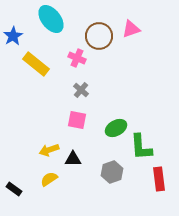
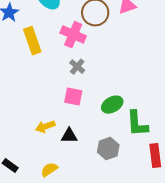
pink cross: (77, 58) -> (73, 35), size x1.4
yellow rectangle: (36, 64) -> (32, 41), turned 32
yellow semicircle: (49, 179) -> (49, 170), moved

